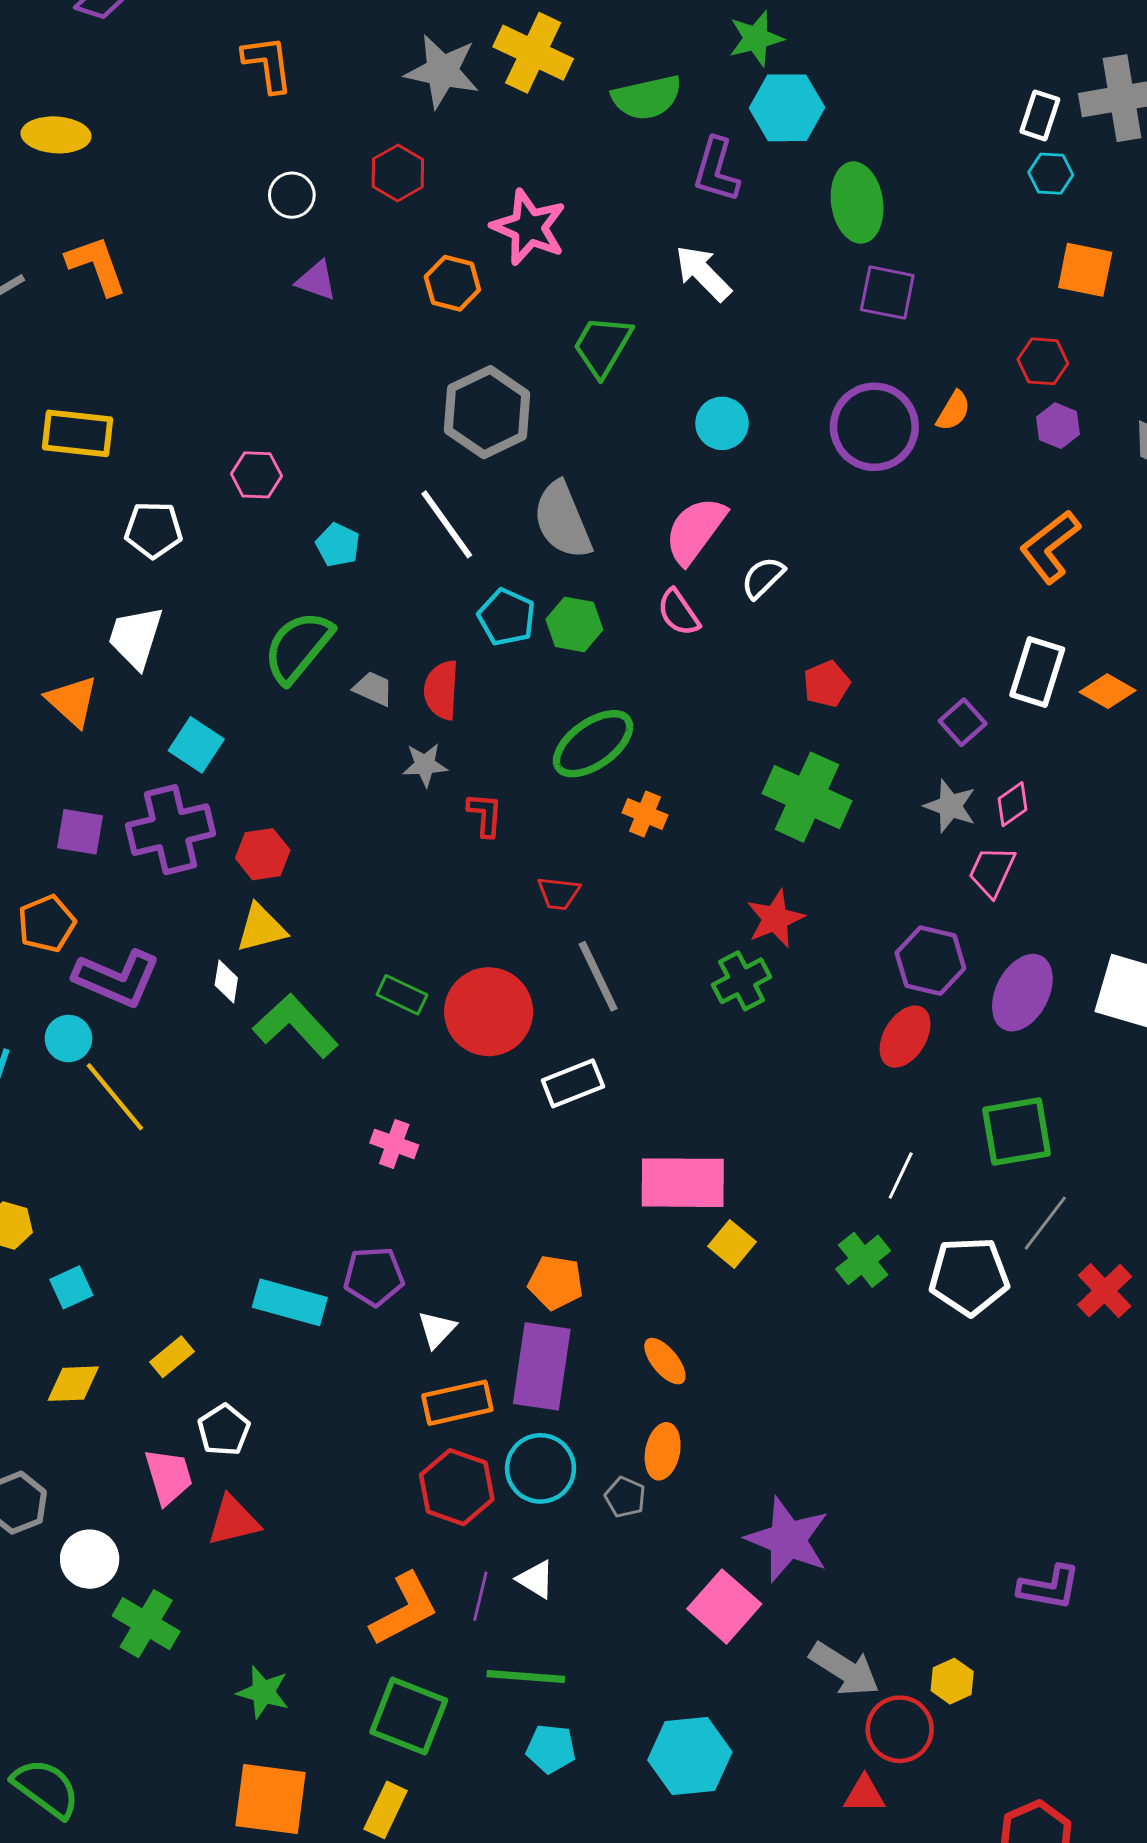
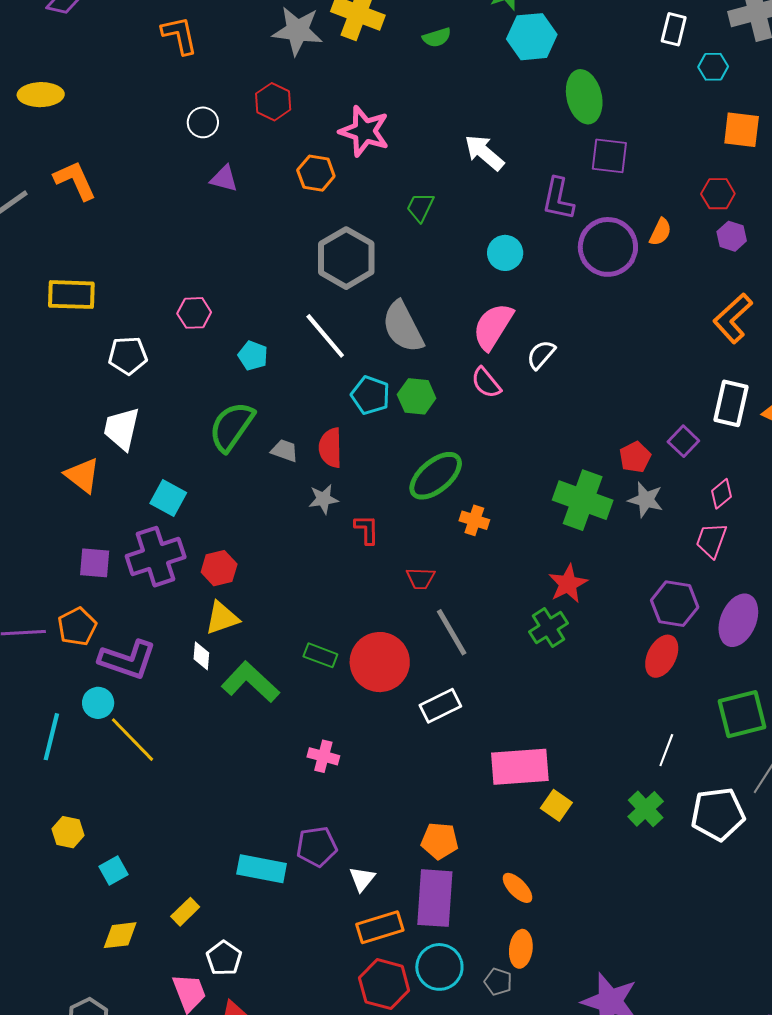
green semicircle: (647, 97) -> (437, 37), size x0.6
white rectangle: (1040, 115) -> (674, 29), moved
purple L-shape: (716, 170) -> (558, 199), moved
green trapezoid: (602, 346) -> (420, 207), size x0.7
red pentagon: (827, 684) -> (635, 457), moved
gray star: (950, 806) -> (646, 500), moved

